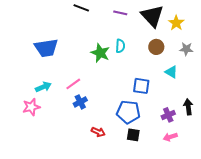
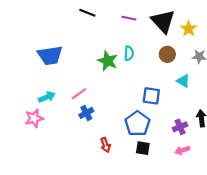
blue pentagon: (128, 112) -> (137, 124), turned 30
red arrow: (98, 132) -> (105, 145), turned 48

